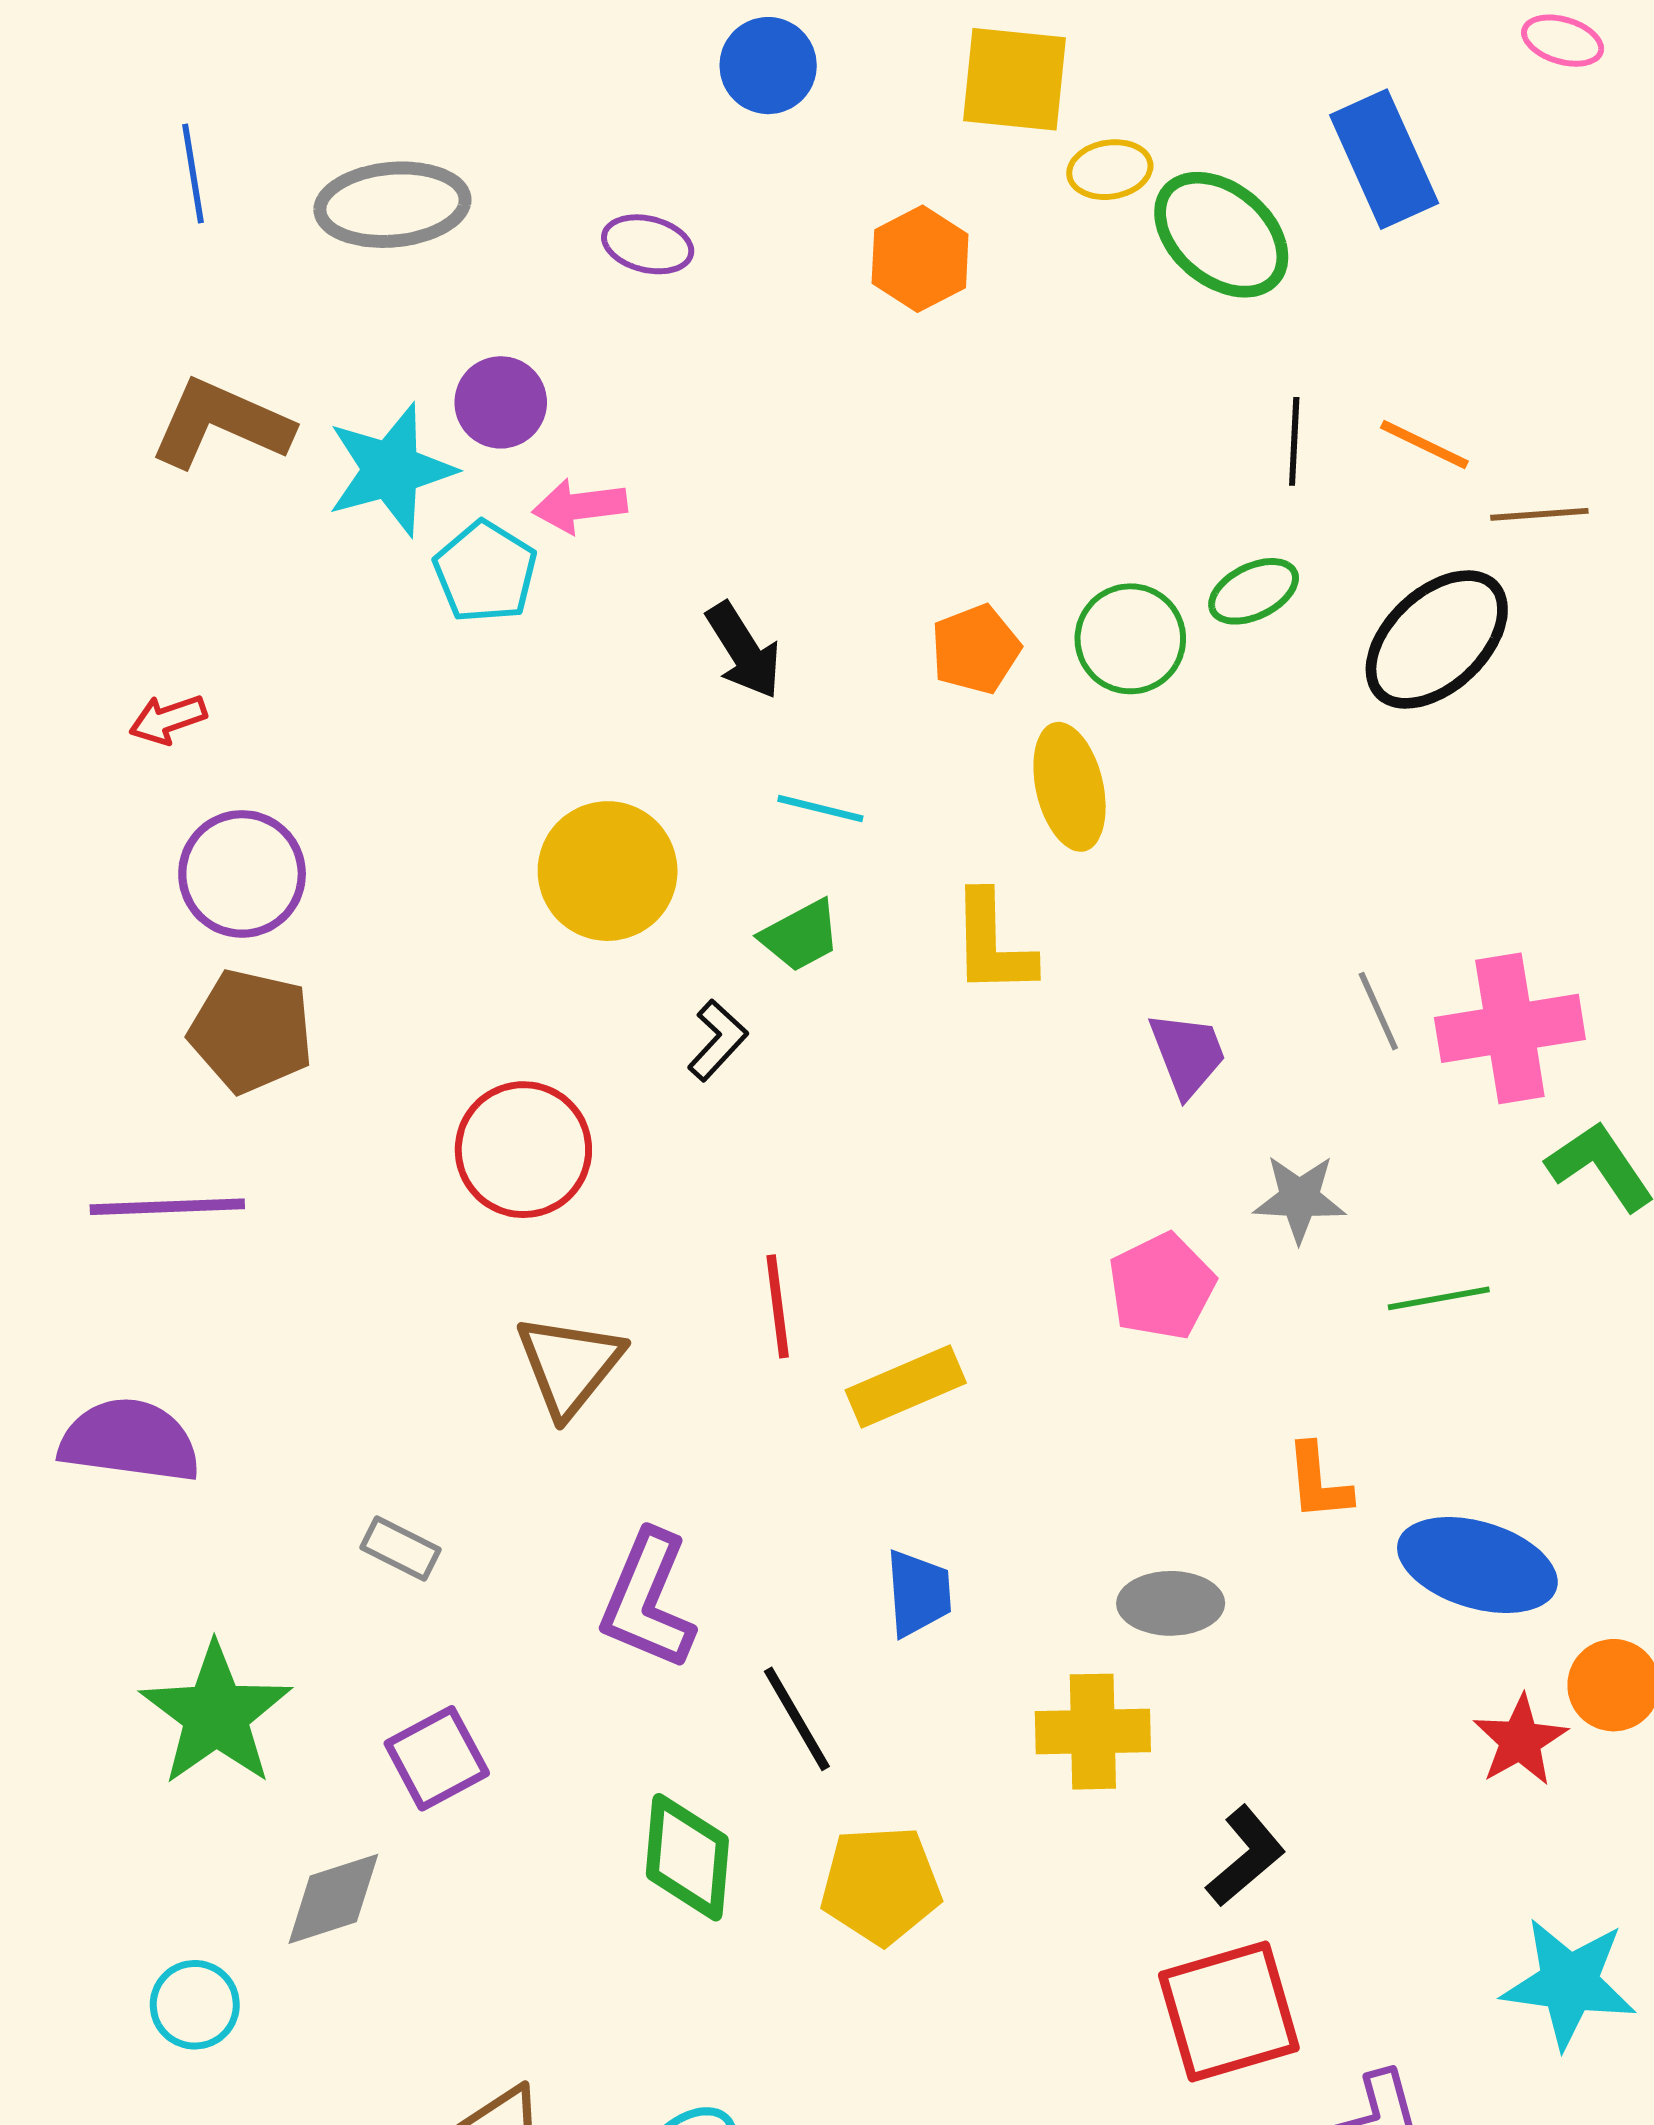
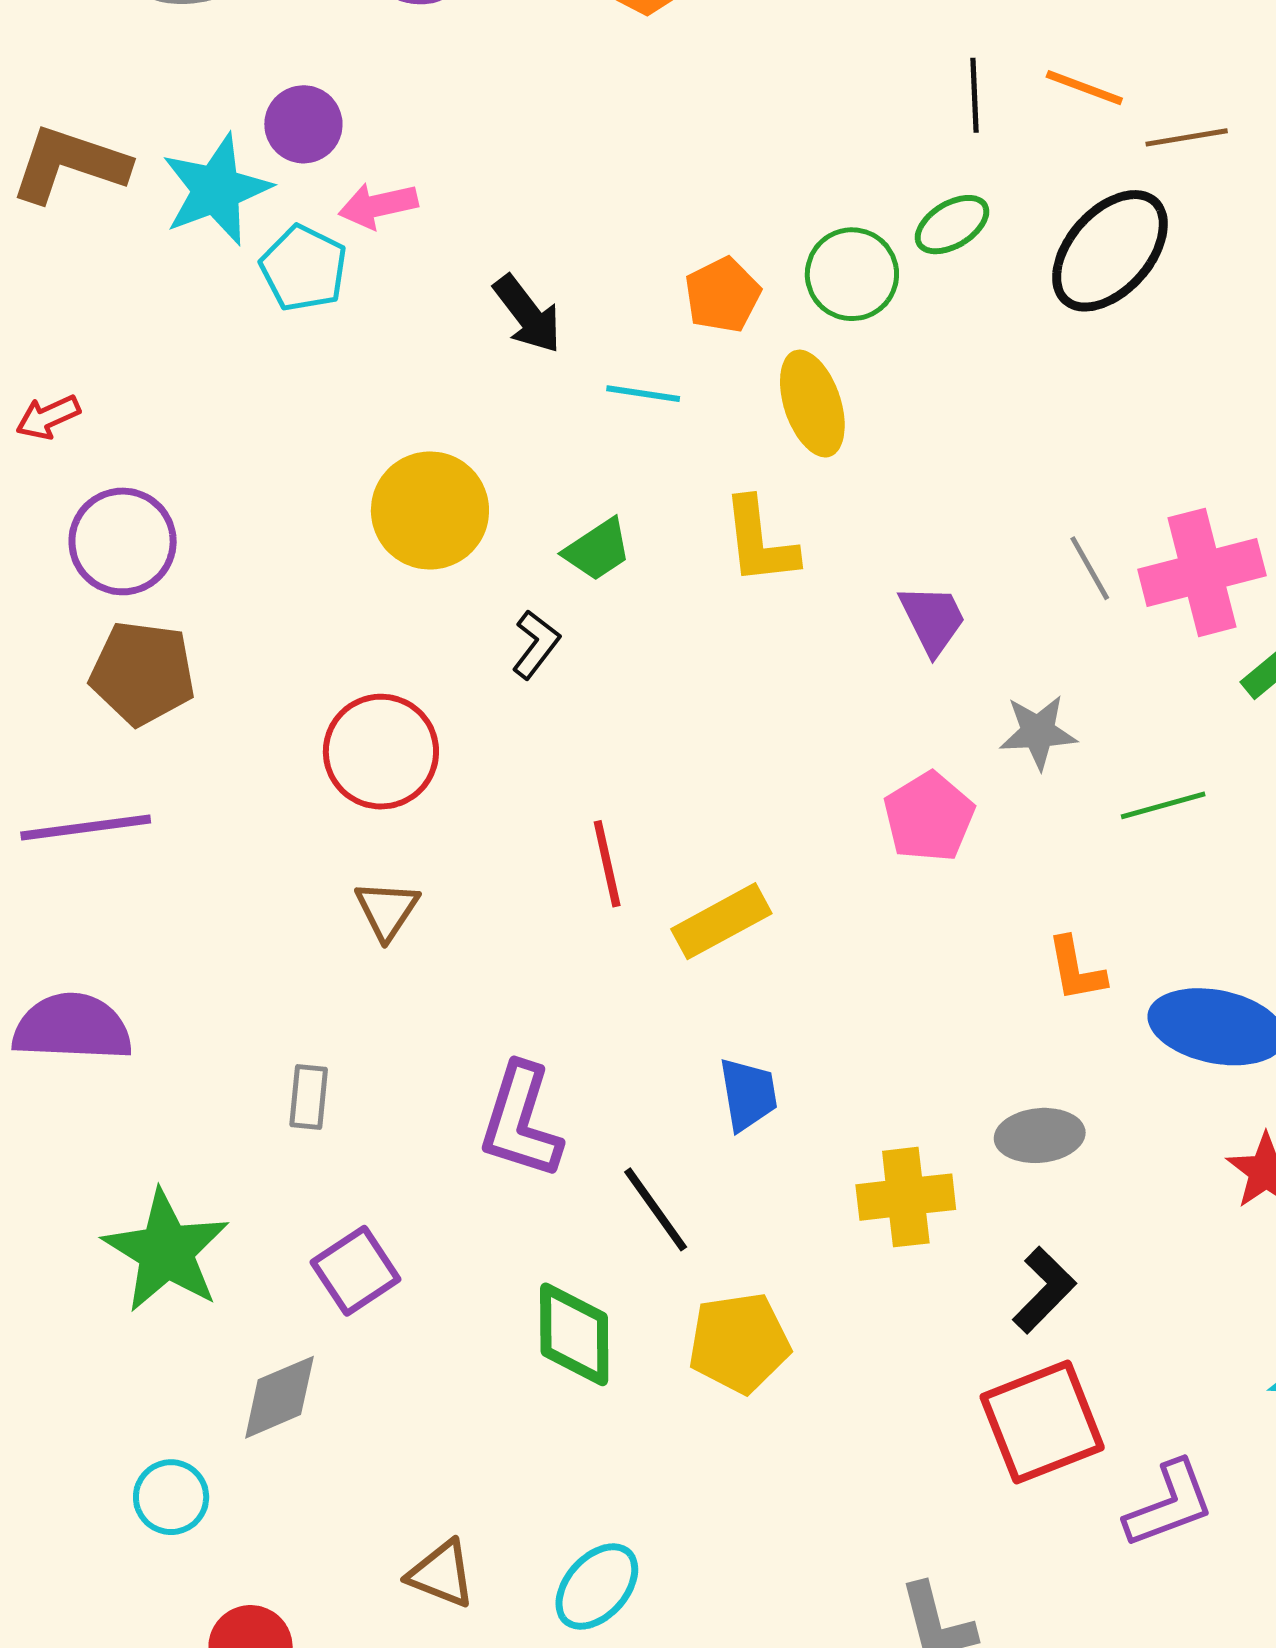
cyan line: (820, 809) -> (643, 394), moved
brown triangle: (569, 1365) -> (387, 910), moved, size x0.7
gray rectangle: (400, 1549) -> (309, 1097), turned 74
gray ellipse: (1171, 1603) -> (1040, 1135), moved

